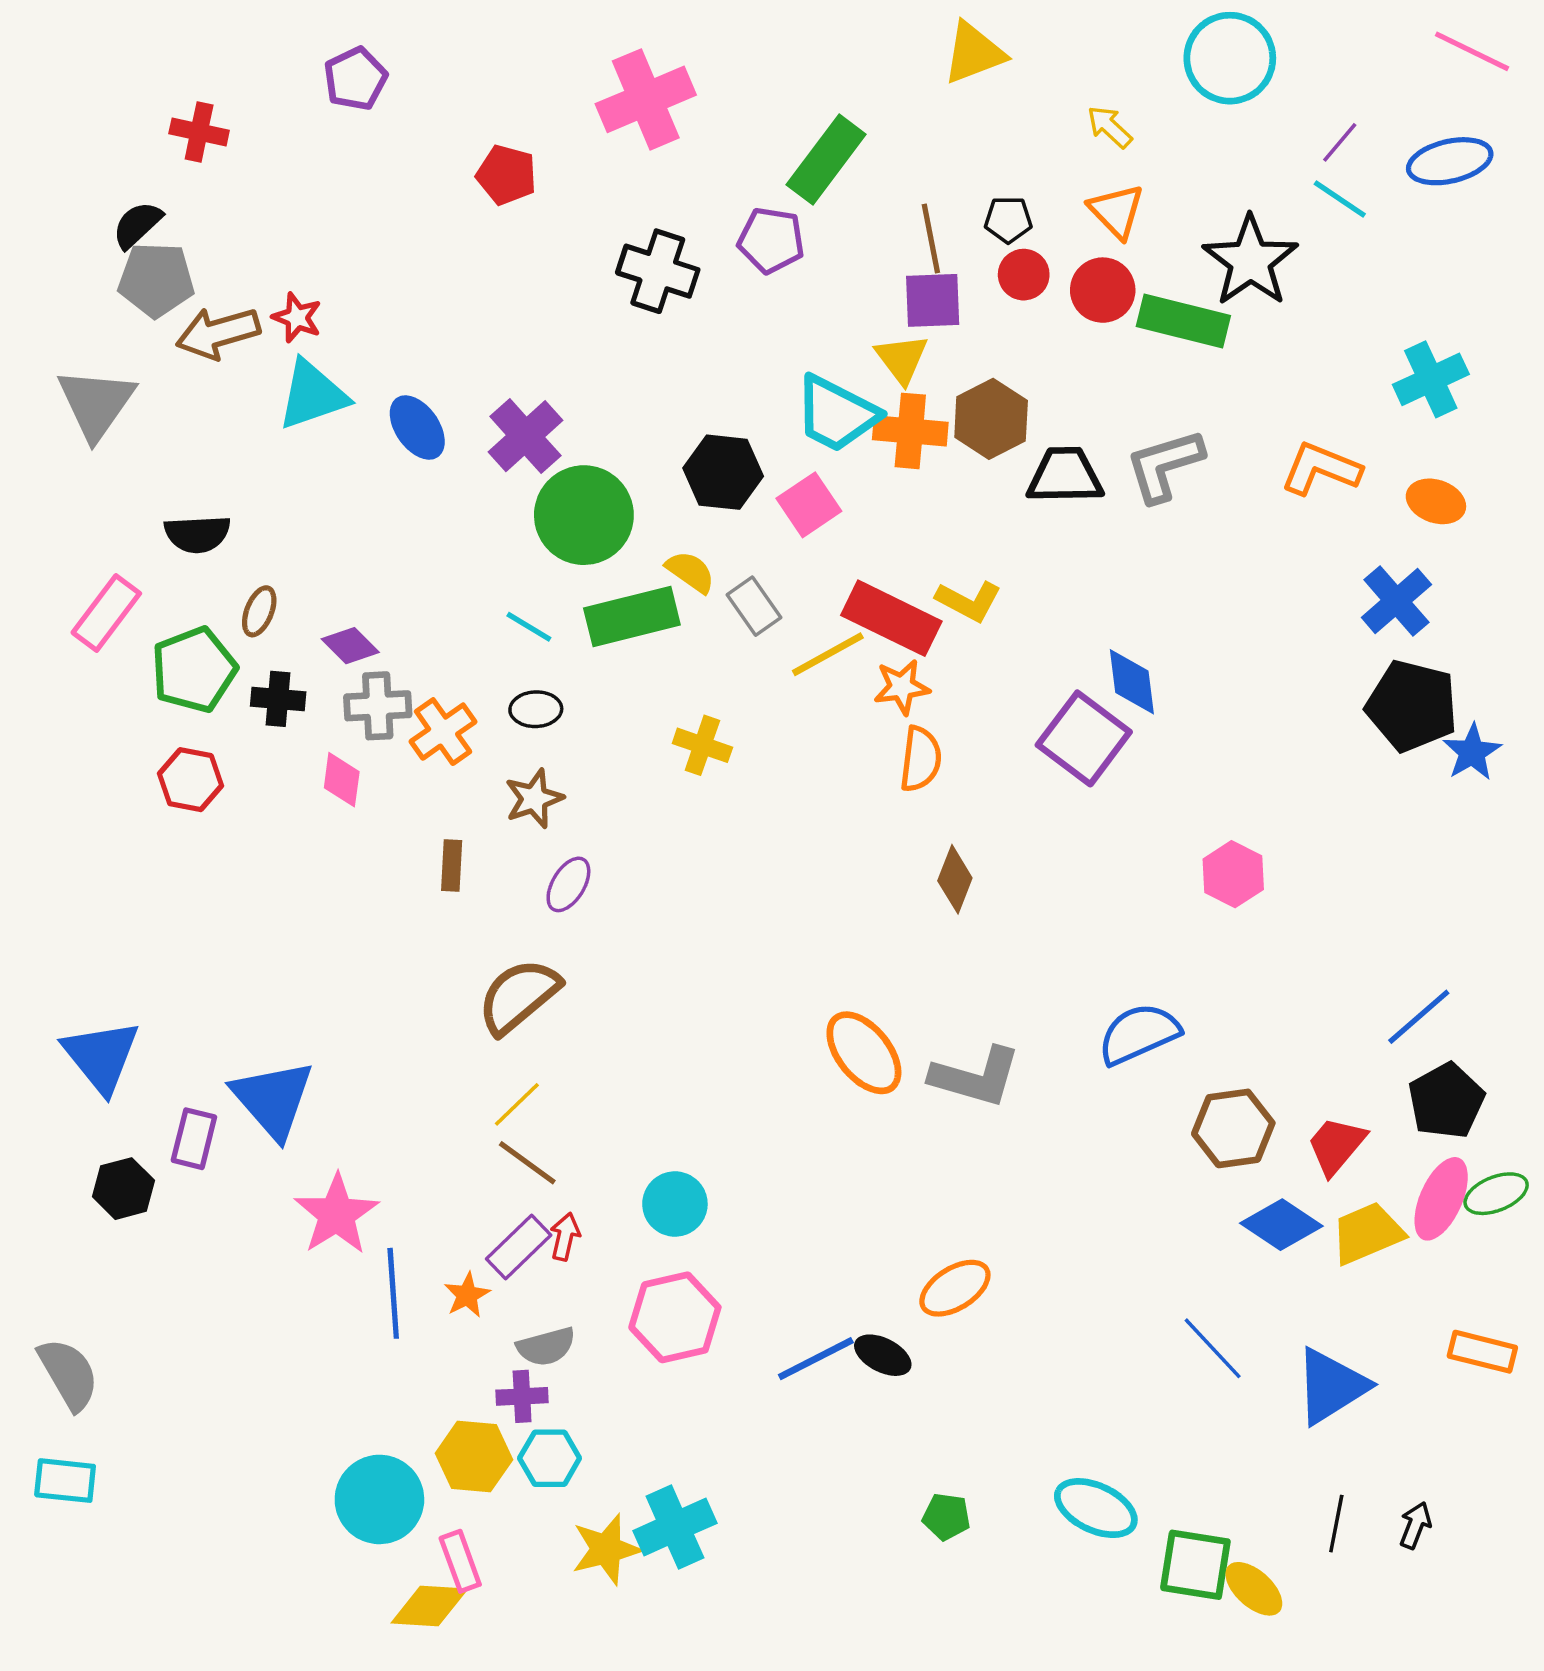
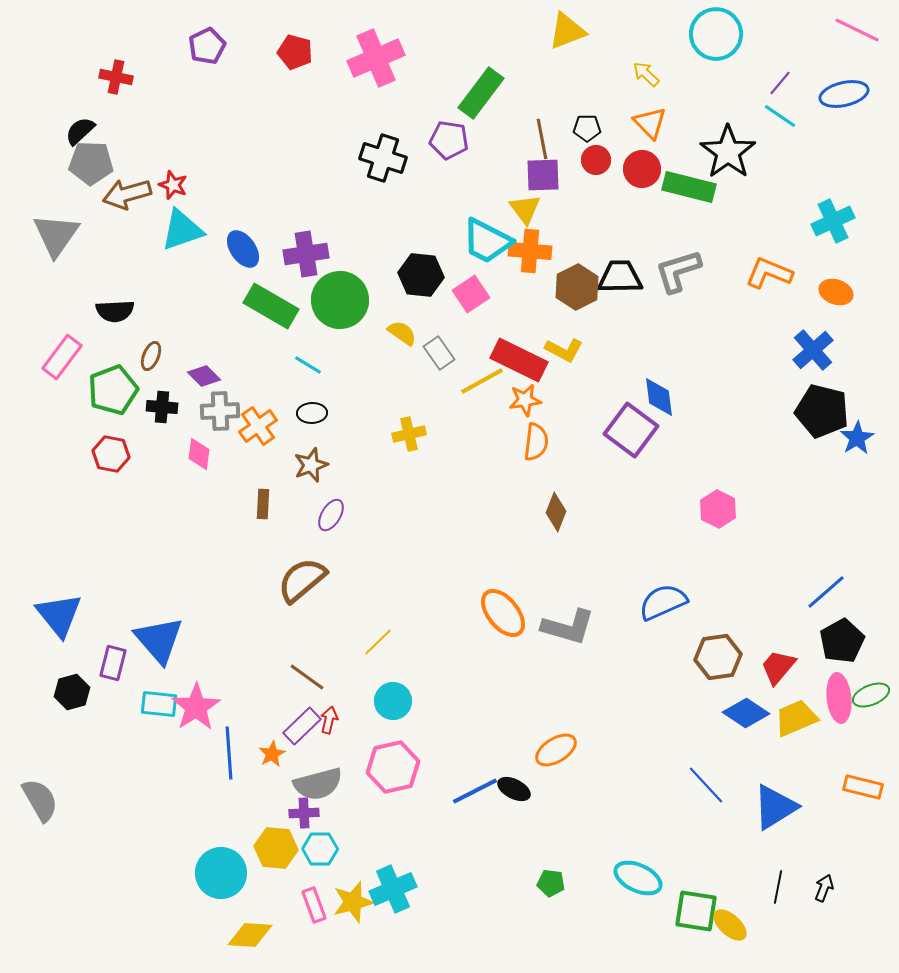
red pentagon: (507, 175) -> (295, 52), moved
brown hexagon: (991, 419) -> (577, 287), moved
purple cross: (525, 436) -> (306, 254), turned 33
green rectangle: (632, 616) -> (271, 306), moved, turned 44
yellow cross: (702, 745) -> (409, 434), turned -32
yellow line: (517, 1104) -> (378, 642), moved
pink ellipse: (1441, 1199) -> (839, 698), turned -30
gray semicircle: (546, 1347) -> (318, 784), size x1.4
cyan rectangle: (65, 1481) -> (159, 704), moved
pink rectangle: (460, 1561) -> (314, 905), moved

